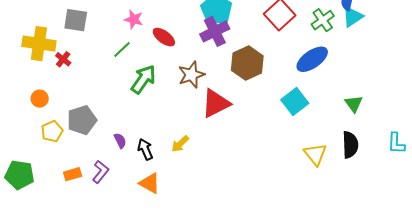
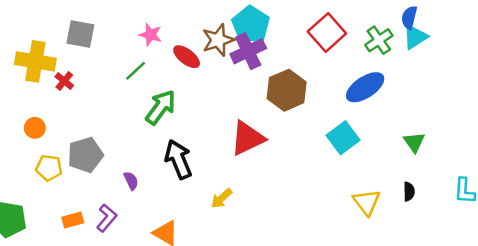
brown star: (191, 75) -> (218, 40), moved
yellow pentagon: (52, 131) -> (49, 168), turned 30
yellow arrow: (180, 144) -> (222, 198), moved
black semicircle: (350, 145) -> (409, 192), size x0.6
black arrow: (145, 149) -> (178, 159), moved, size x1.5

